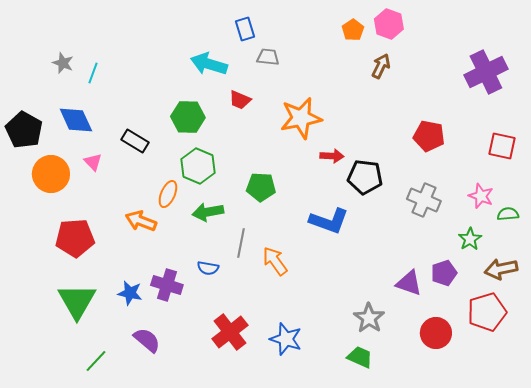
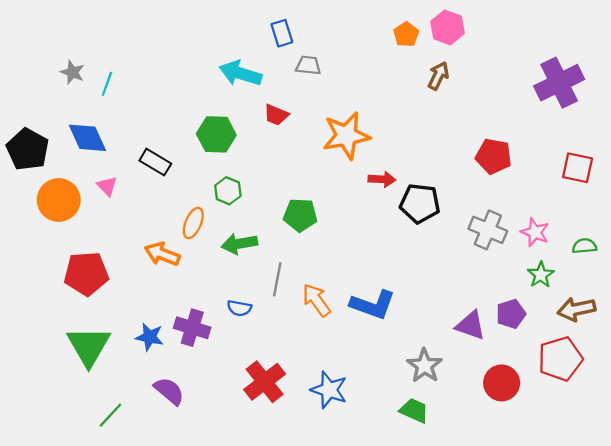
green hexagon: (198, 166) -> (228, 191), size x0.7
pink star: (481, 196) -> (535, 232), moved
blue L-shape: (329, 221) -> (373, 305), moved

